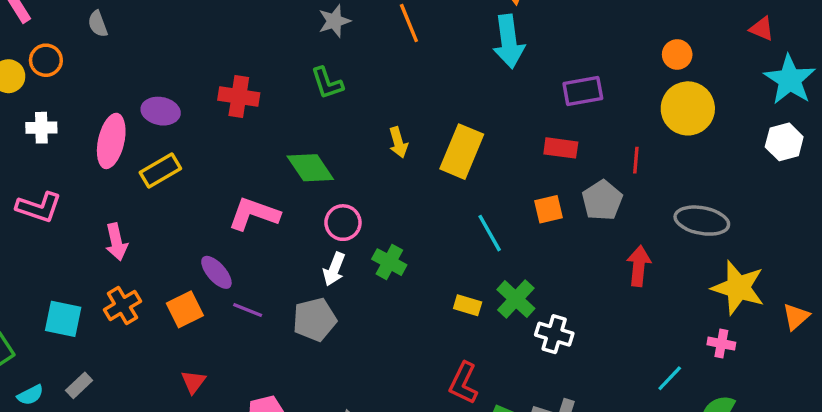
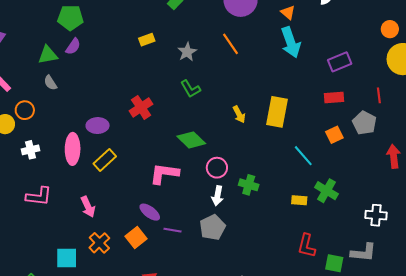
red cross: (239, 96) -> (141, 107), turned -30
white cross: (554, 334) -> (376, 215), moved

